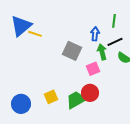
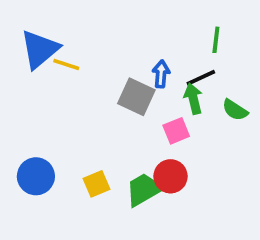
blue arrow: (95, 34) -> (161, 74), moved
black line: (115, 42) -> (201, 78), moved
blue circle: (21, 104) -> (36, 176), moved

